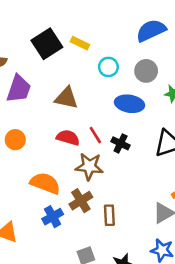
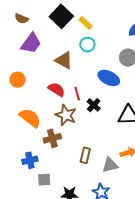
black square: (47, 44) -> (61, 16), turned -30
cyan circle: (108, 67) -> (87, 44), moved
brown rectangle: (109, 215) -> (85, 155), moved
blue cross: (53, 217) -> (30, 160), moved

